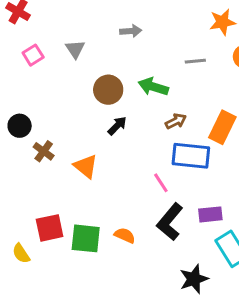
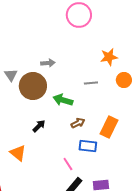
brown circle: (108, 90) -> (33, 86), moved, size x1.4
blue rectangle: (191, 156) -> (88, 146), size x0.7

